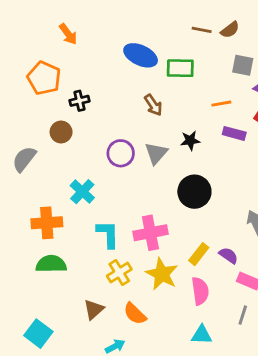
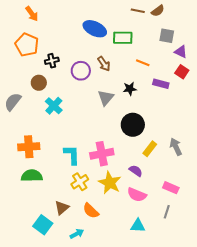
orange arrow: (68, 34) -> (32, 14), moved
orange line: (221, 104) -> (143, 63), moved, turned 32
purple circle: (121, 153) -> (81, 71), moved
cyan cross: (82, 192) -> (54, 106), moved
yellow rectangle: (199, 254) -> (150, 149), moved
purple semicircle: (229, 255) -> (136, 171), moved
pink semicircle: (200, 291) -> (137, 195), turned 120
cyan square: (38, 334) -> (43, 225), moved

